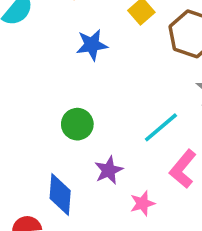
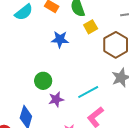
purple star: (109, 170) -> (56, 99), moved

